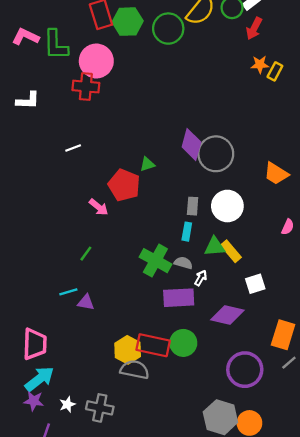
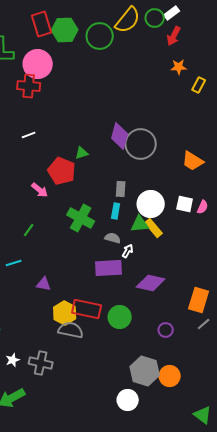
yellow rectangle: (275, 71) -> (199, 85), moved
white line: (73, 148) -> (29, 135), moved
white circle: (227, 206) -> (151, 204), moved
green cross: (155, 261) -> (81, 218), moved
white square: (255, 284) -> (185, 204), moved, turned 30
purple triangle: (86, 302) -> (44, 284), moved
green circle: (183, 343) -> (120, 317), moved
purple circle: (245, 370) -> (166, 330), size x0.5

